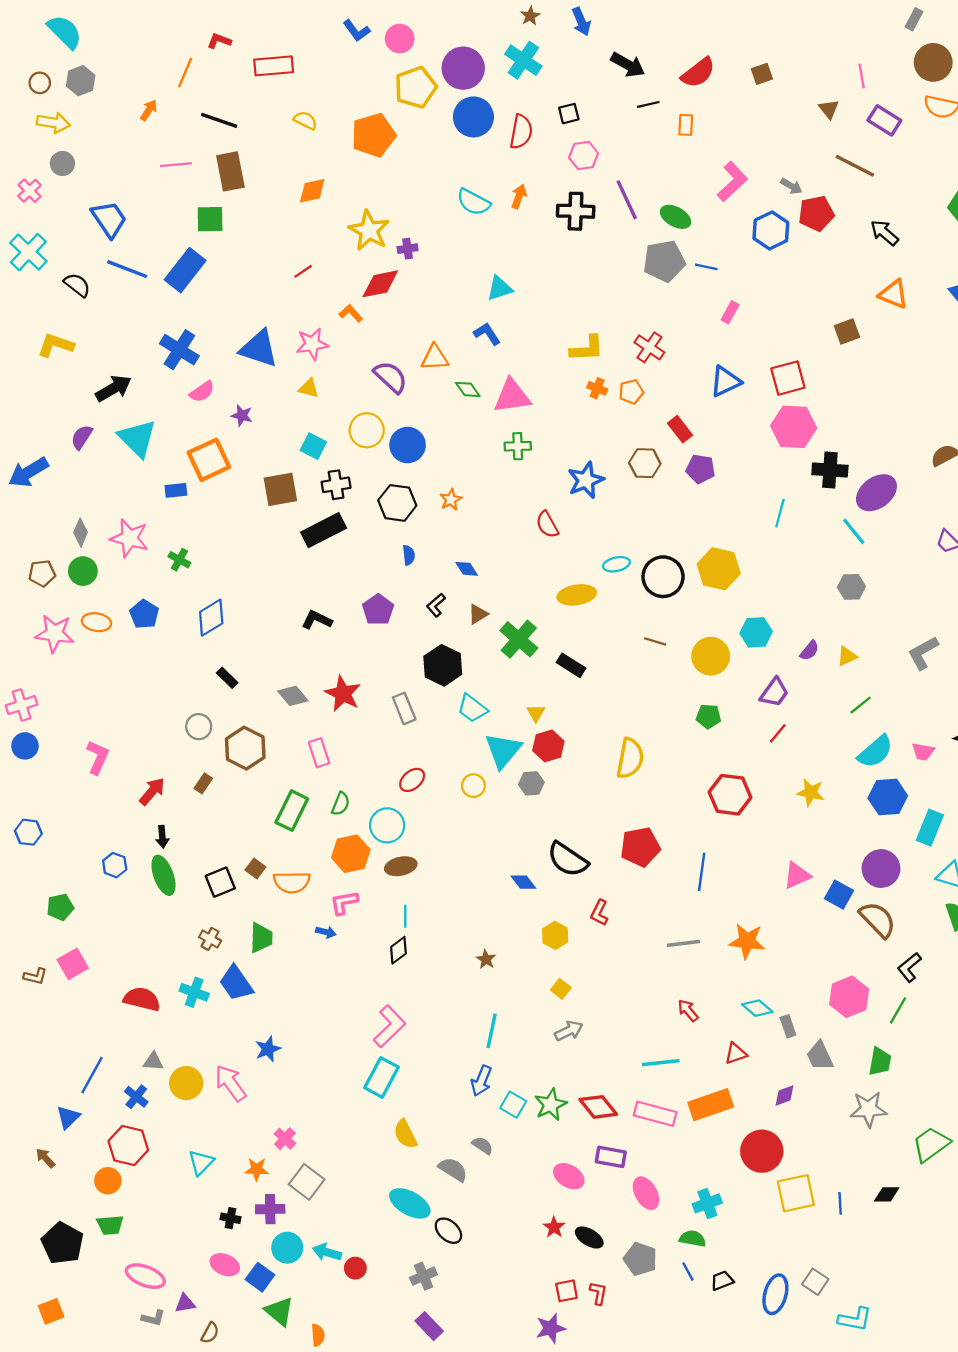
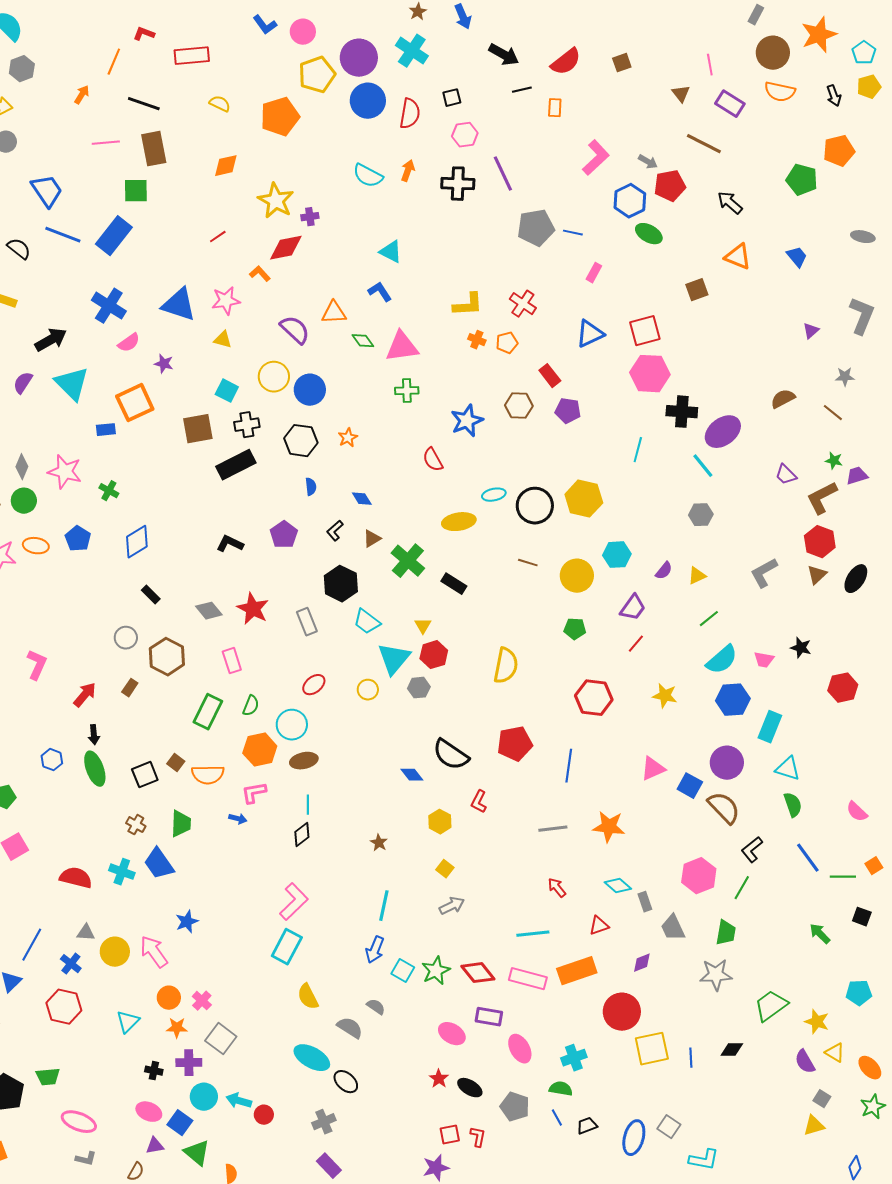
green ellipse: (676, 217) -> (649, 234), moved
cyan triangle: (500, 288) -> (391, 252), turned 45
orange circle: (108, 1181) -> (169, 998), moved
purple triangle: (185, 1303) -> (155, 1146), moved

